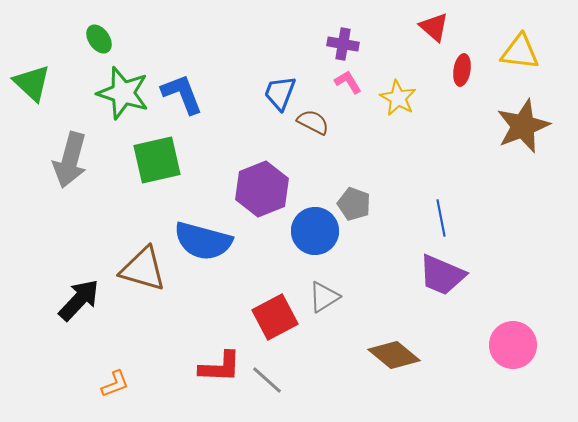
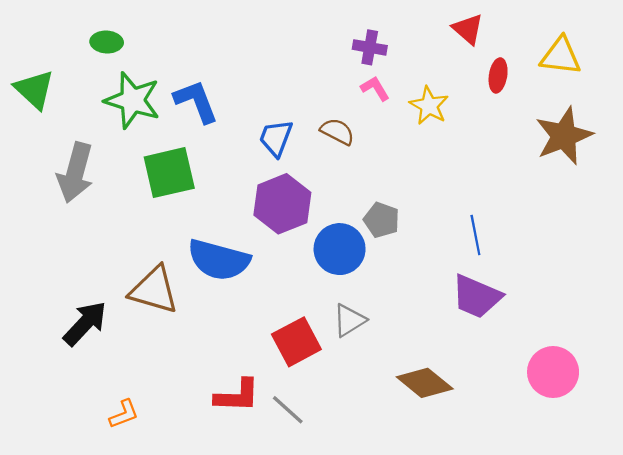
green ellipse: (99, 39) -> (107, 42), turned -52
blue trapezoid: (280, 93) -> (276, 138), moved

